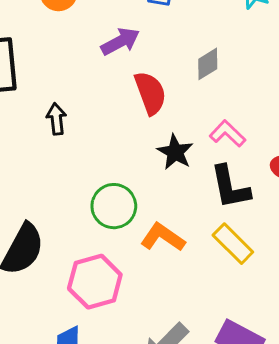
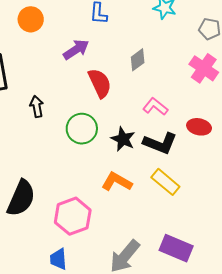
black star: (175, 152) -> (123, 139), moved
black L-shape: (230, 187) -> (160, 143), turned -52
green circle: (114, 206) -> (82, 129), moved

